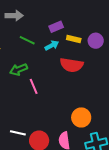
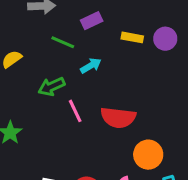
purple rectangle: (56, 27) -> (92, 21), moved
cyan arrow: (52, 45) -> (91, 66), moved
red semicircle: (72, 65) -> (118, 118), moved

